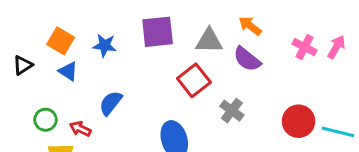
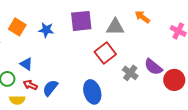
purple semicircle: (247, 59) -> (153, 67), moved
blue triangle: (68, 71) -> (26, 64), moved
blue semicircle: (111, 103) -> (50, 88), moved

